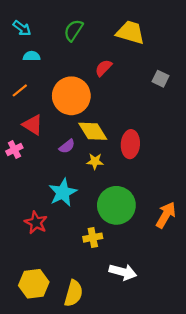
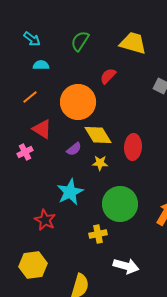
yellow hexagon: (34, 284) -> (33, 265), moved

